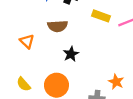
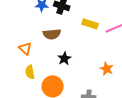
orange star: (116, 82) -> (107, 69), moved
yellow semicircle: (24, 84) -> (30, 72), moved, turned 32

